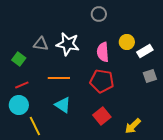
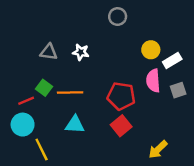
white star: (68, 44) -> (81, 52), size x0.6
pink semicircle: (103, 52) -> (153, 81), moved
green square: (19, 59) -> (44, 88), moved
cyan triangle: (63, 105) -> (75, 125), turned -30
red square: (102, 116) -> (121, 126), moved

